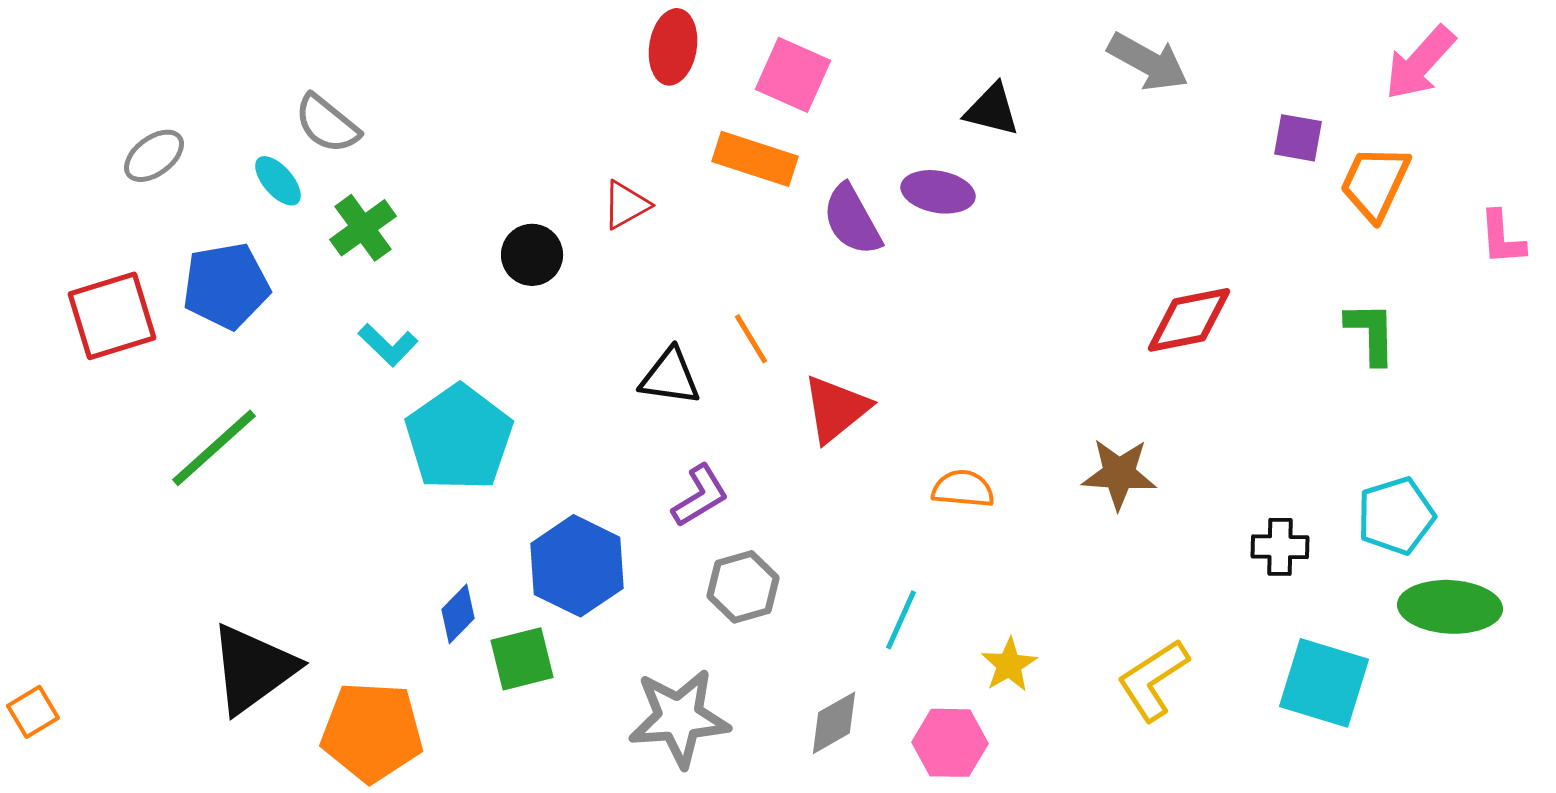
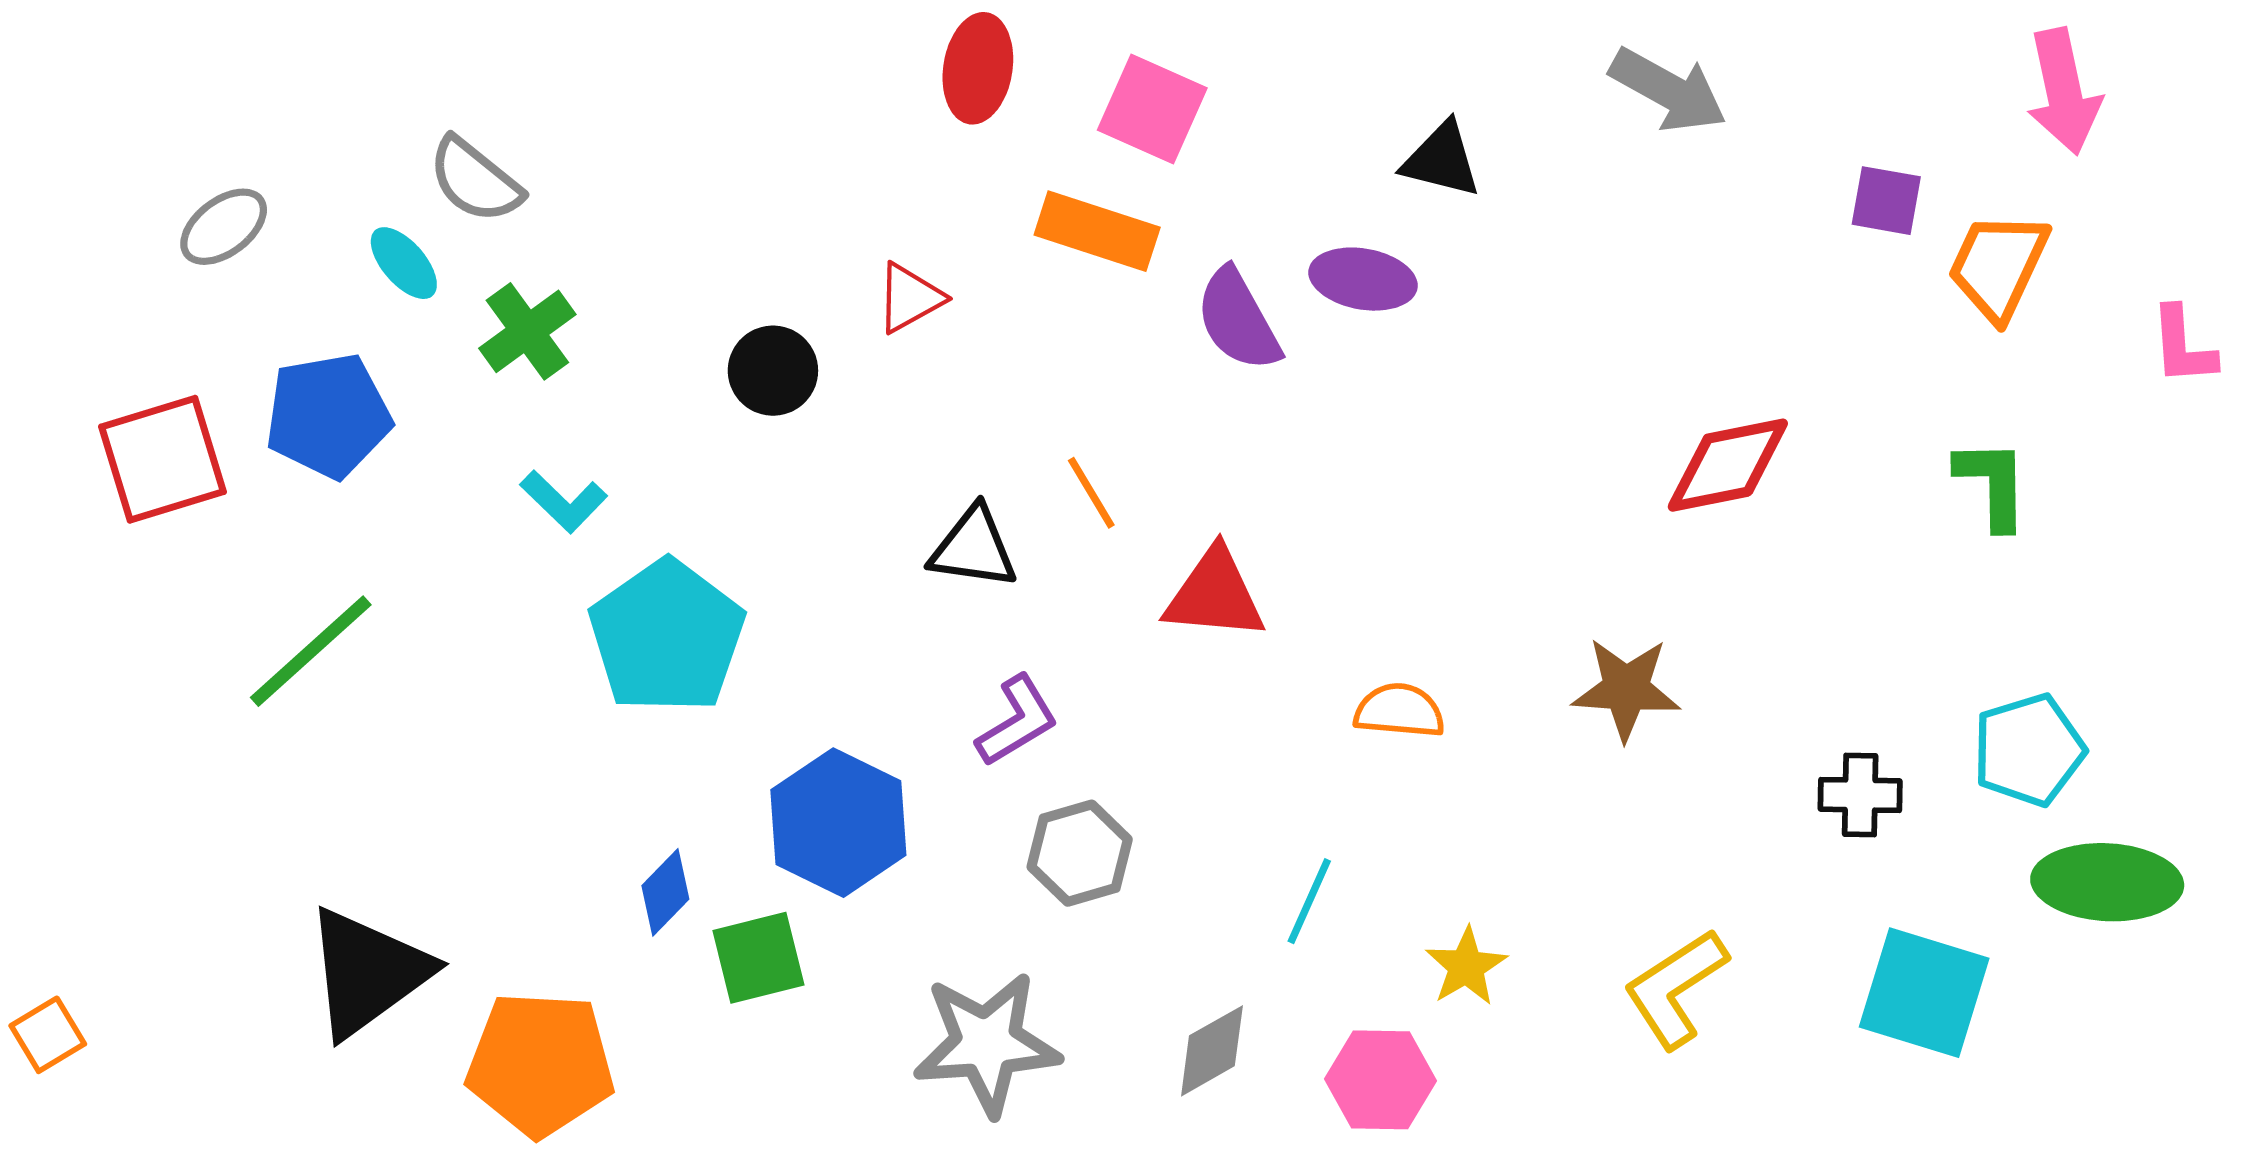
pink arrow: (1420, 63) -> (2064, 92), turned -54
red triangle: (836, 409) -> (1215, 594), turned 44

